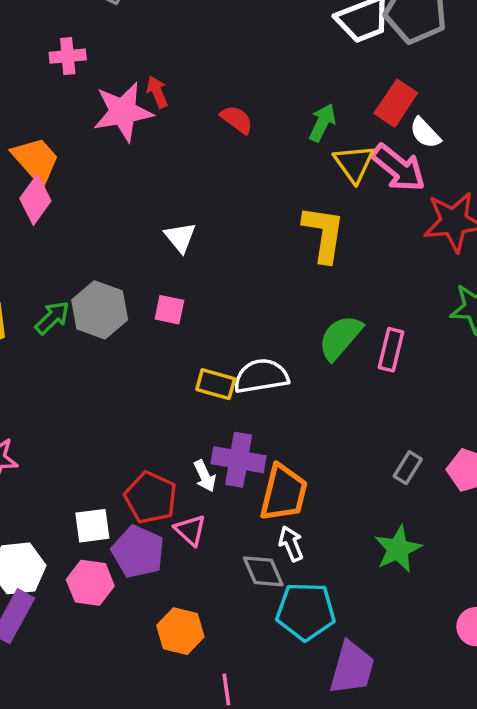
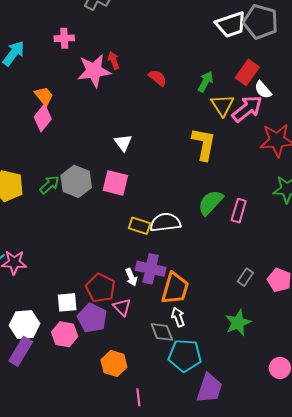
orange trapezoid: (36, 160) -> (44, 96), size x0.7
pink arrow: (398, 168) -> (247, 109), turned -80
pink square: (169, 310) -> (115, 183), size x1.5

